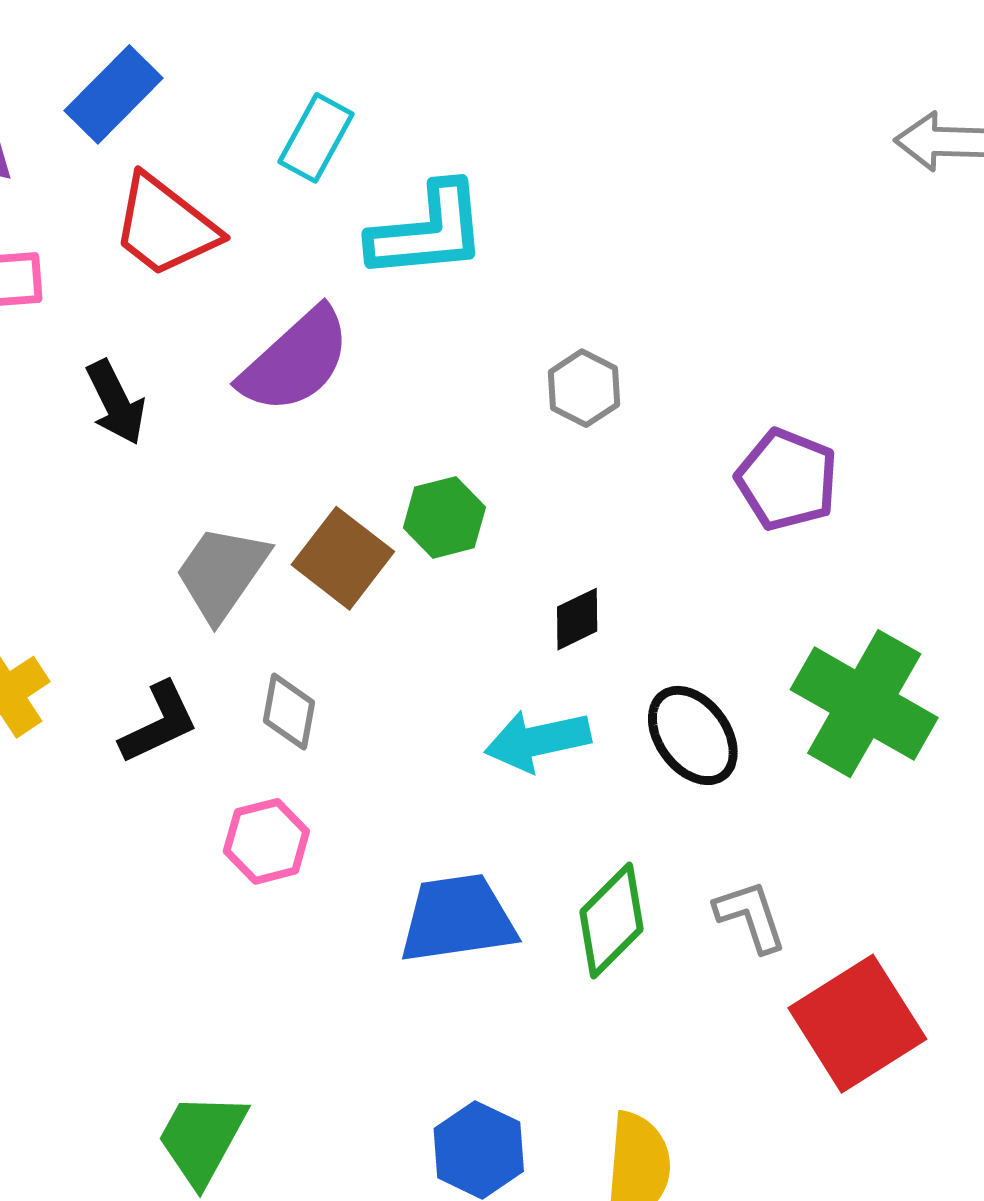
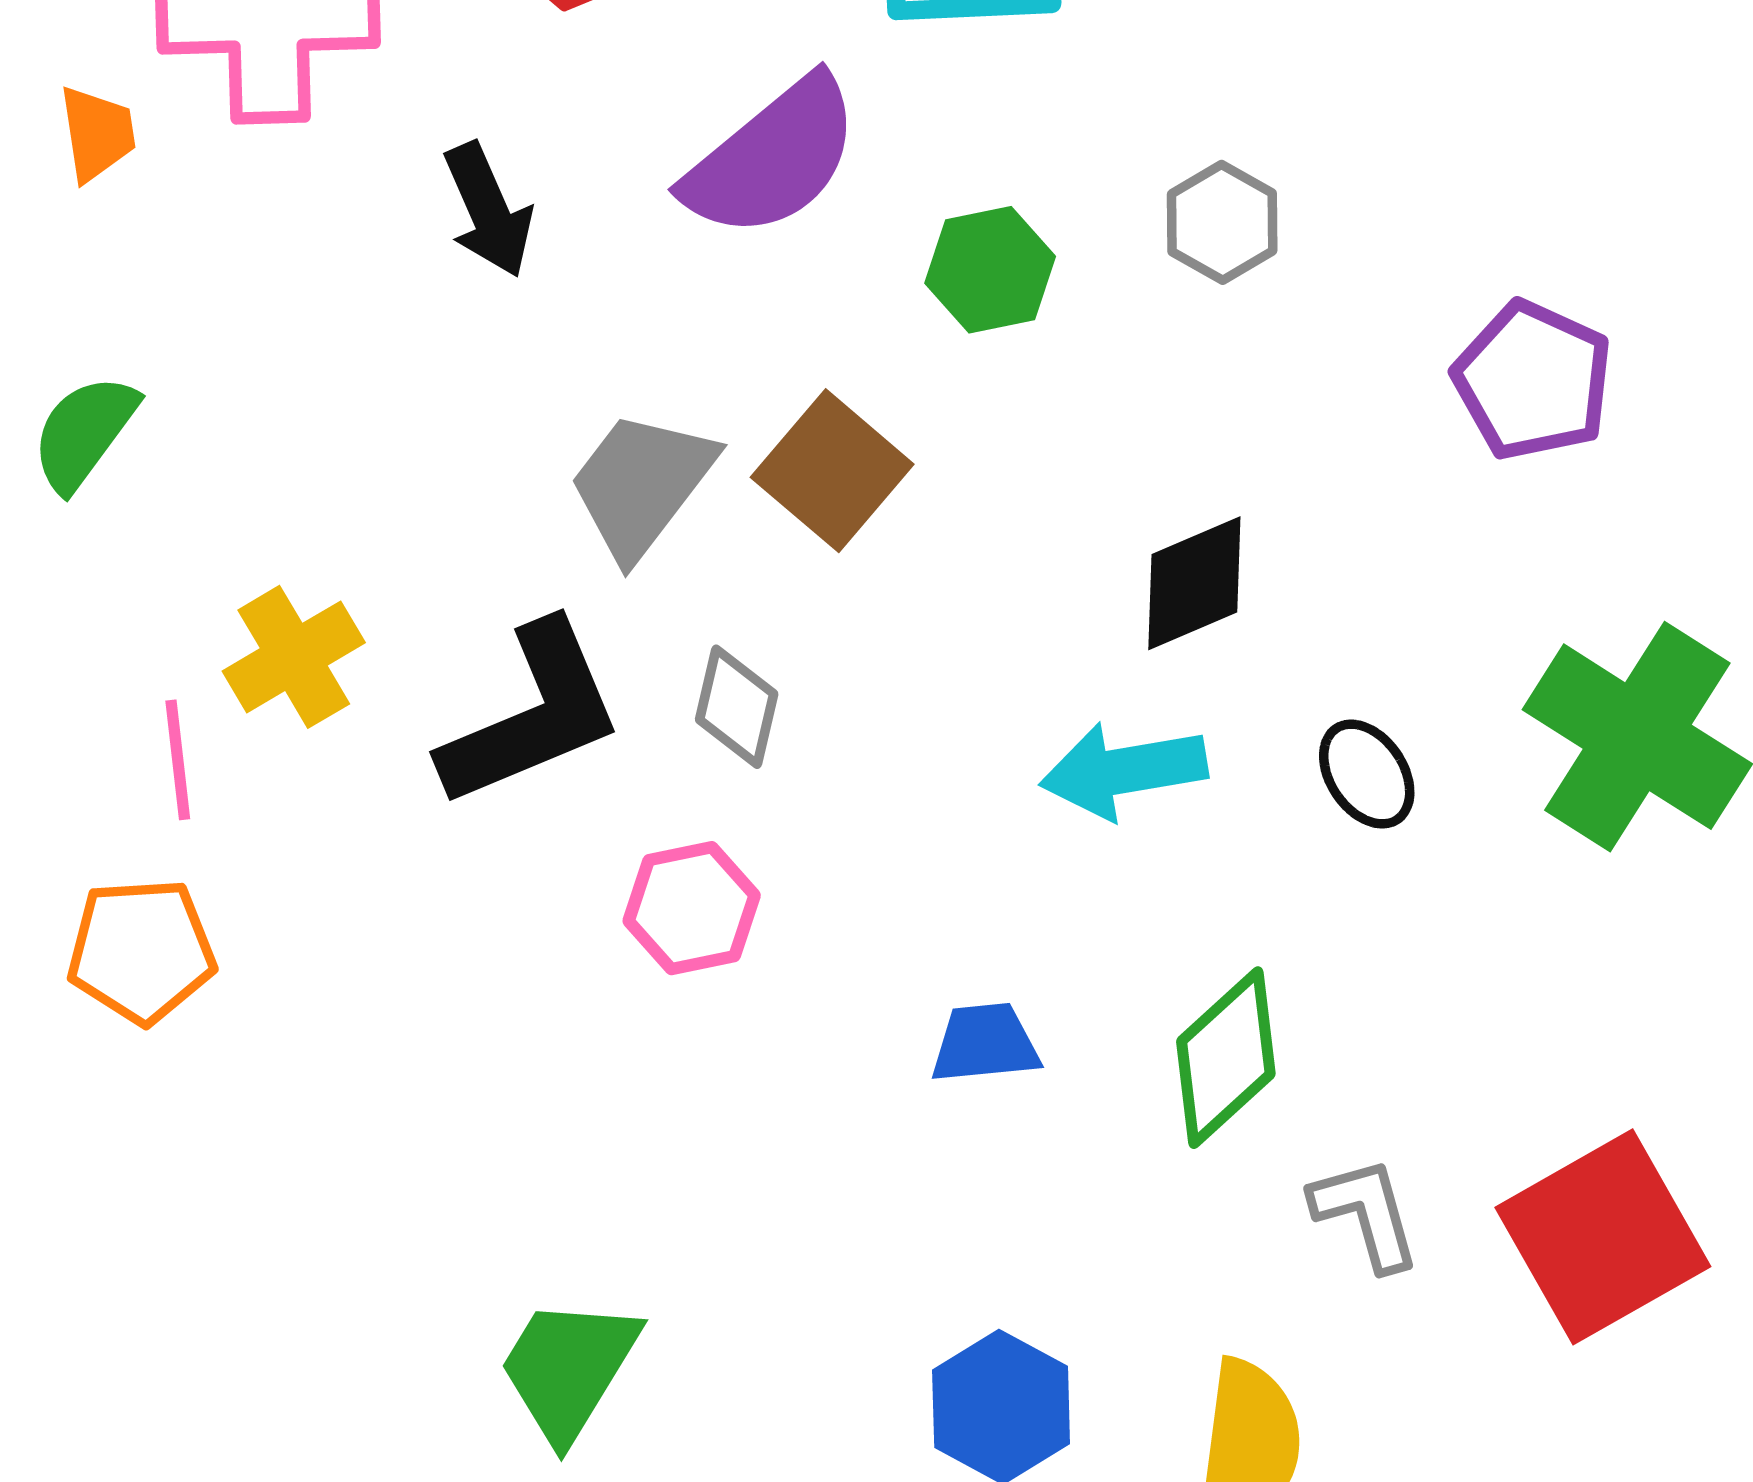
green hexagon: (444, 517) -> (990, 270), moved
black diamond: (577, 619) -> (1194, 583), size x1.4
black L-shape: (159, 723) -> (532, 715), size x1.5
black ellipse: (693, 735) -> (1367, 774), size x0.7
gray L-shape: (751, 916) -> (1366, 1213), moved
blue trapezoid: (458, 919) -> (985, 1043), size x0.6

